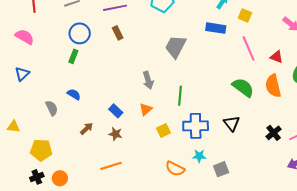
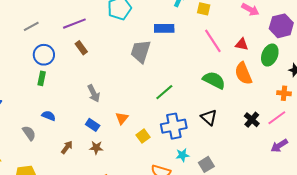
blue rectangle: (216, 28) -> (164, 28), moved
gray arrow: (148, 80) -> (94, 93), moved
green line: (180, 96) -> (164, 92), moved, turned 54

